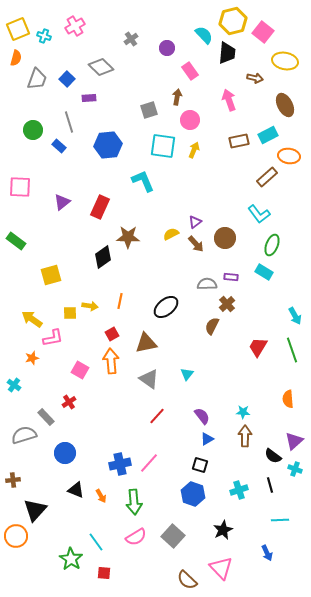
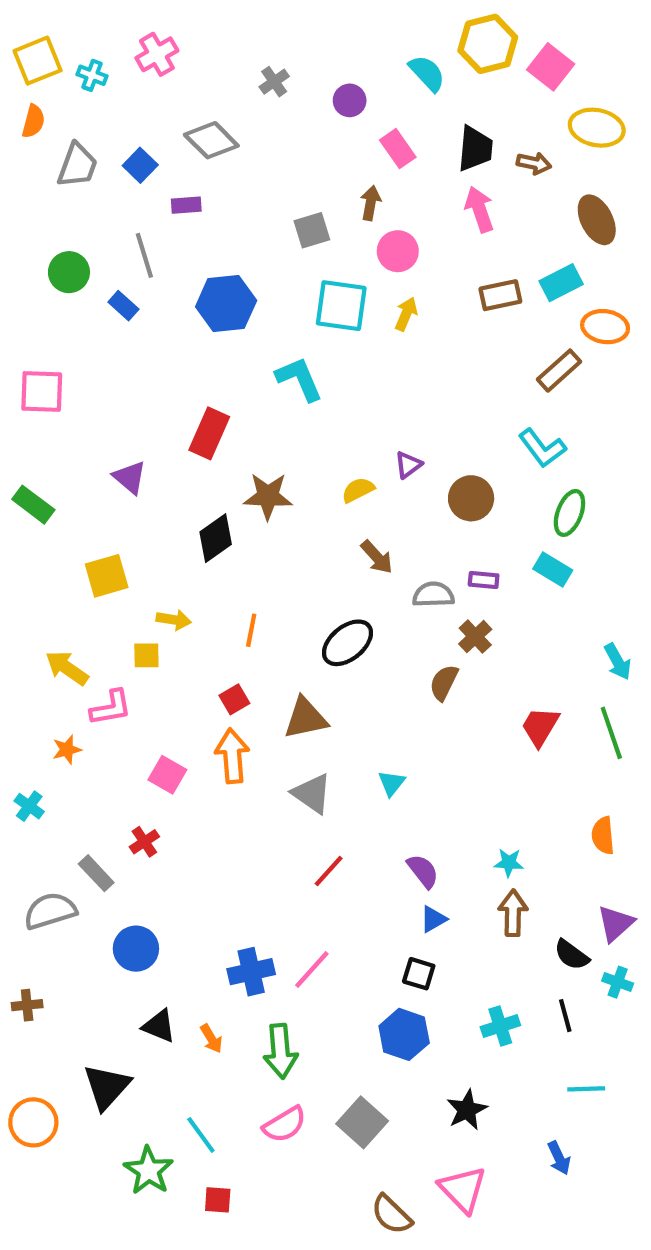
black trapezoid: (227, 53) -> (475, 149), moved
purple triangle: (62, 202) -> (130, 477), moved, turned -42
brown arrow: (196, 244) -> (377, 557), moved
yellow arrow: (90, 306) -> (174, 620), moved
black triangle: (35, 510) -> (107, 1087), moved

